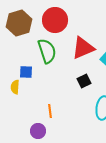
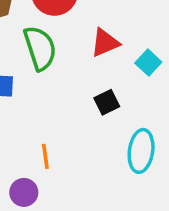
red triangle: (83, 48) -> (105, 43), size x0.7

